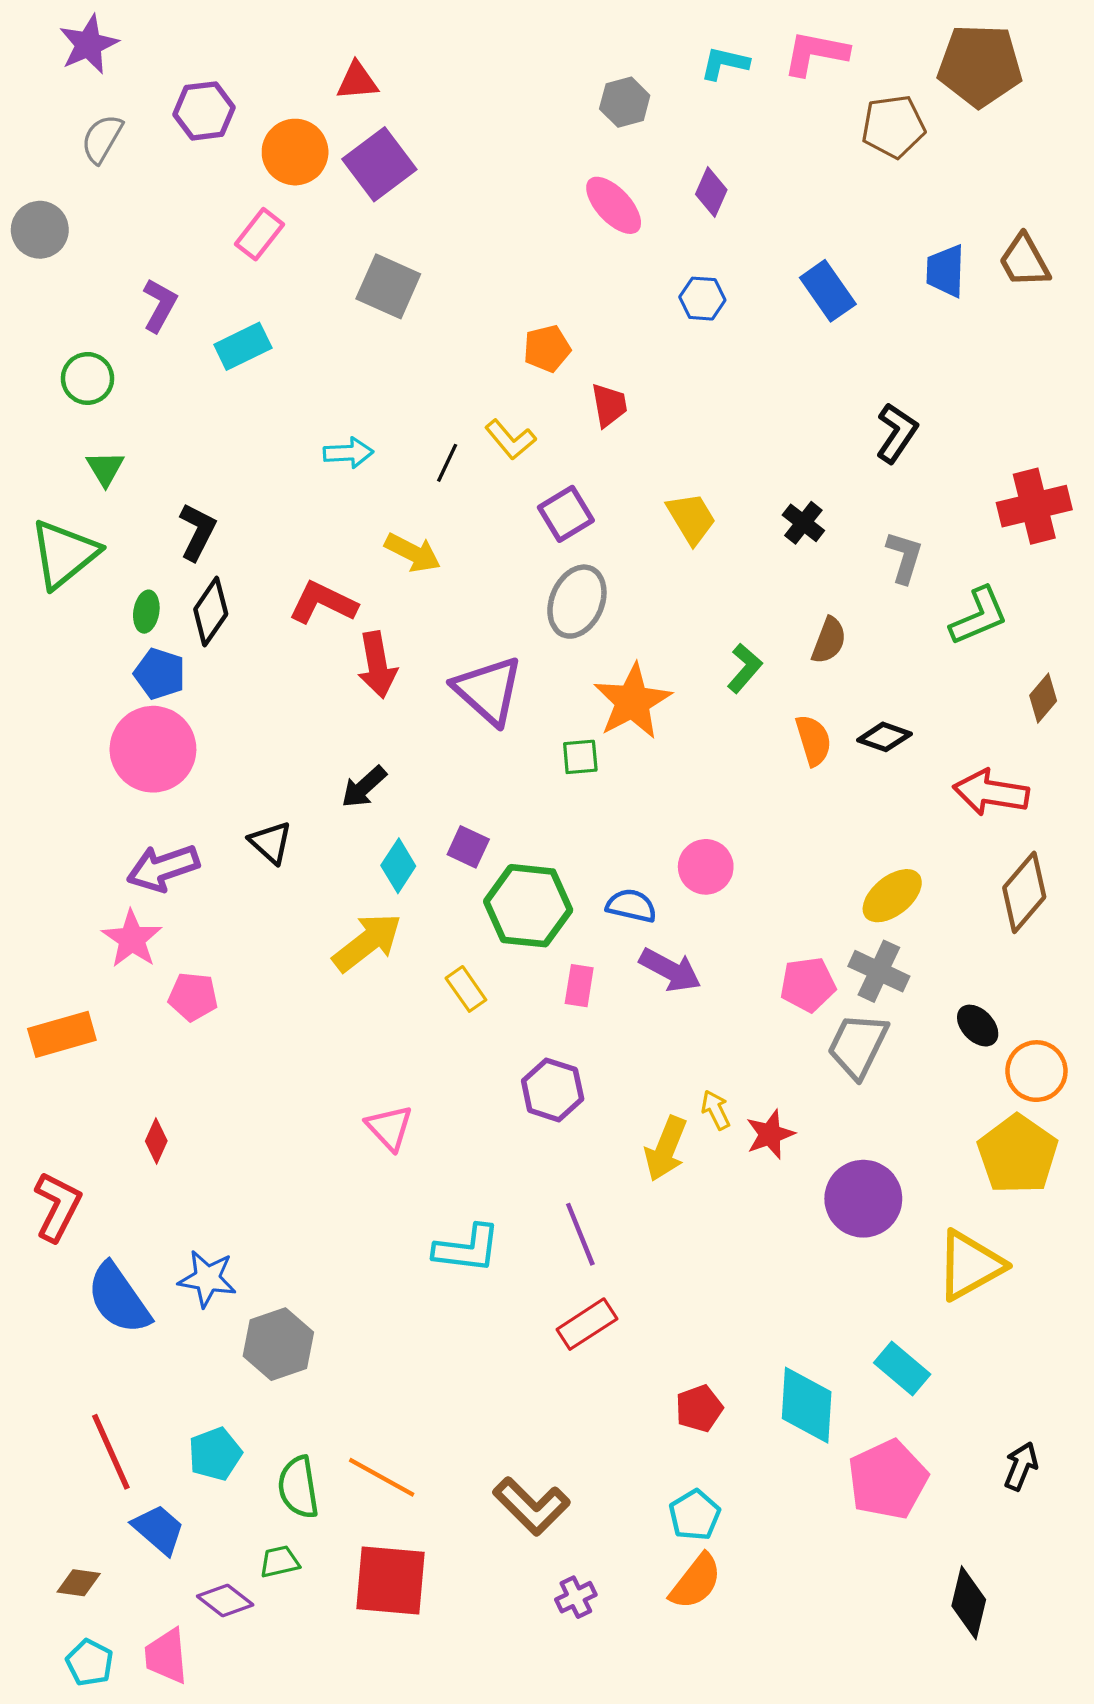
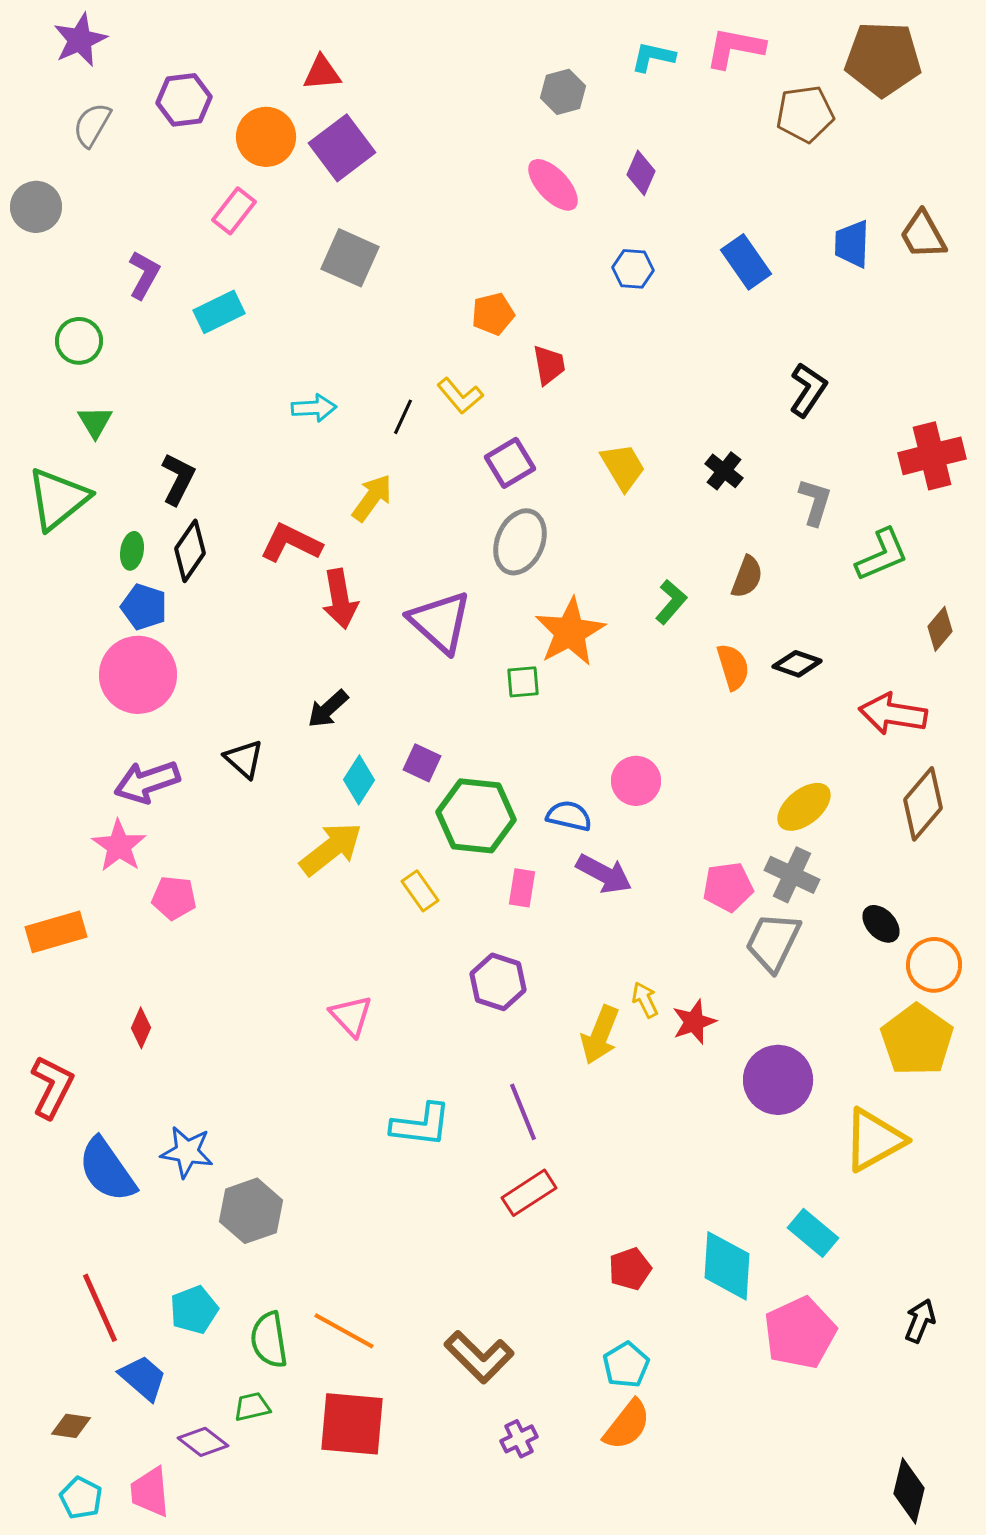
yellow arrow: (413, 553) -> (372, 498), turned -81
black diamond: (969, 1603) -> (909, 1491), moved

